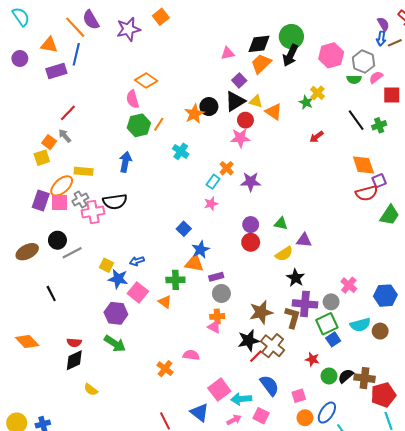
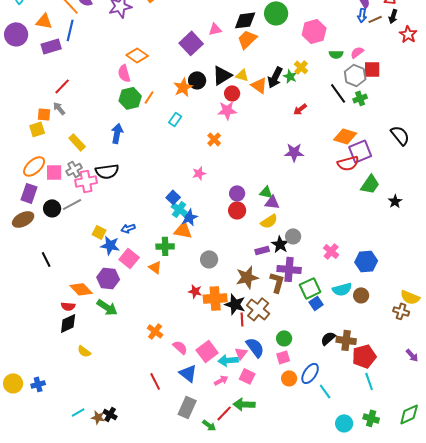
black arrow: (290, 55) -> (275, 77), moved
purple circle: (20, 58) -> (16, 34), size x1.5
gray hexagon: (363, 62) -> (355, 75), moved
purple square: (239, 80) -> (191, 43), moved, size x1.6
orange square: (49, 142) -> (44, 114), turned -32
cyan cross: (181, 151) -> (179, 209), moved
orange diamond: (363, 165) -> (345, 136), turned -55
yellow rectangle: (84, 171) -> (77, 142), turned 42
purple square: (379, 181) -> (360, 151), size x1.6
cyan rectangle: (213, 182) -> (175, 119), moved
purple star: (251, 182) -> (294, 152), moved
orange ellipse: (62, 186) -> (34, 166), moved
purple rectangle: (41, 201) -> (29, 193), moved
purple triangle: (304, 240) -> (272, 202), moved
gray line: (72, 253) -> (72, 204), moved
purple rectangle: (216, 277) -> (262, 250), moved
gray circle: (331, 302) -> (293, 236), moved
orange cross: (217, 316) -> (215, 298), moved, size x1.6
pink triangle: (214, 327) -> (241, 353), moved, turned 40
black star: (249, 340) -> (235, 304), turned 30
orange diamond: (27, 342) -> (81, 289), moved
pink semicircle: (191, 355) -> (180, 347), moved, turned 35
red line: (256, 356) -> (242, 319), turned -48
red star: (312, 359) -> (195, 291), moved
green circle: (329, 376) -> (284, 338), moved

